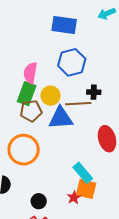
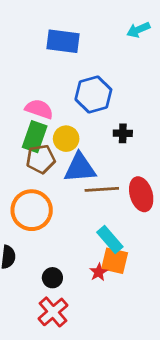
blue rectangle: (64, 25) -> (63, 41), moved
pink semicircle: (30, 73) -> (39, 109), turned 100
brown line: (78, 104) -> (102, 189), moved

